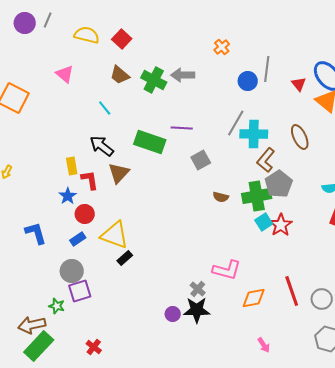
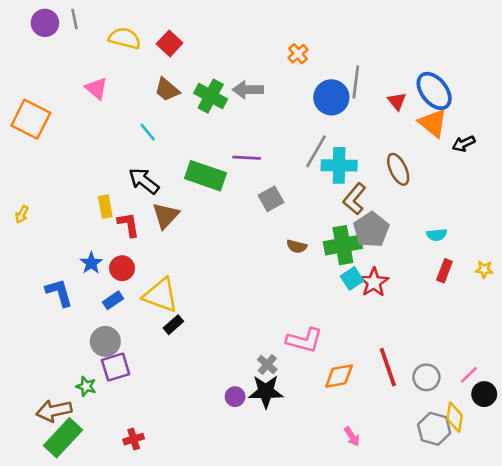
gray line: (48, 20) -> (74, 19), turned -35
blue circle: (248, 81) -> (331, 97), size x1.4
blue star: (68, 196) -> (91, 263), moved
red cross: (94, 347) -> (134, 439), turned 35

